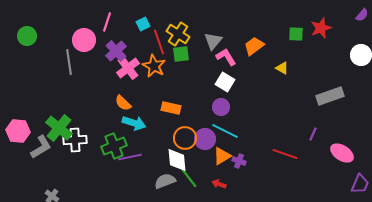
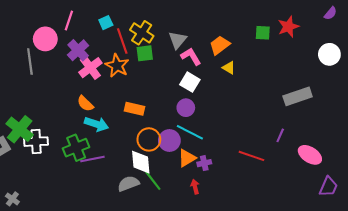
yellow triangle: (282, 68) -> (229, 68), moved
purple cross: (239, 161) -> (204, 163), turned -32
red arrow: (219, 184) -> (195, 187), moved, turned 56

